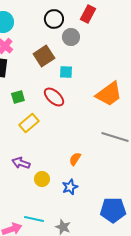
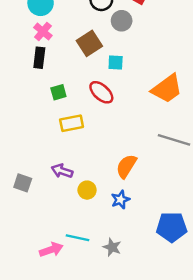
yellow rectangle: (29, 123) -> (72, 123), turned 30
orange semicircle: (75, 159) -> (126, 166), size x1.5

